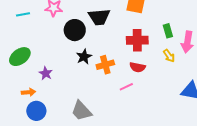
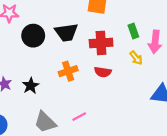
black trapezoid: (99, 17) -> (66, 32), moved
black star: (84, 57) -> (31, 86), moved
pink line: (126, 87) -> (79, 117), moved

